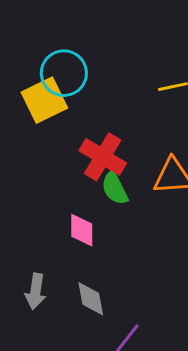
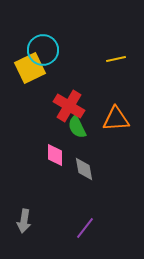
gray arrow: (35, 291) -> (24, 221), moved
gray diamond: (91, 299) -> (84, 169), moved

